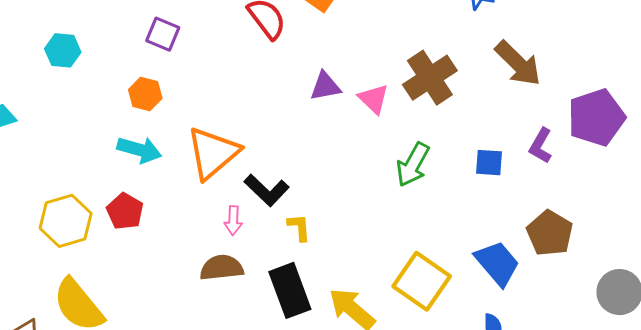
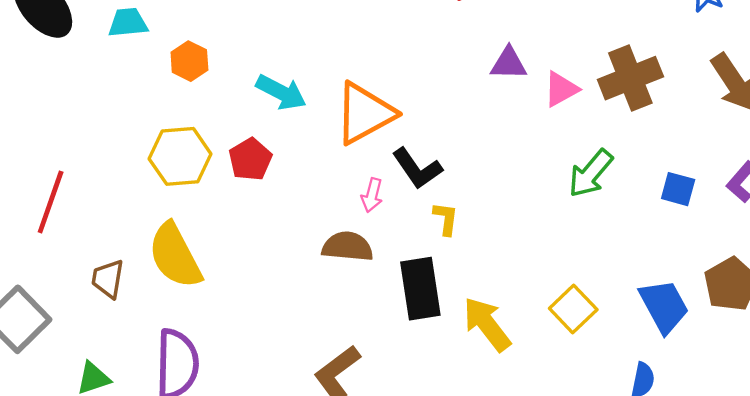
orange hexagon: (145, 94) -> (189, 61), moved
pink triangle: (374, 99) -> (561, 89), turned 36
yellow square: (422, 281) -> (573, 309), size x0.7

